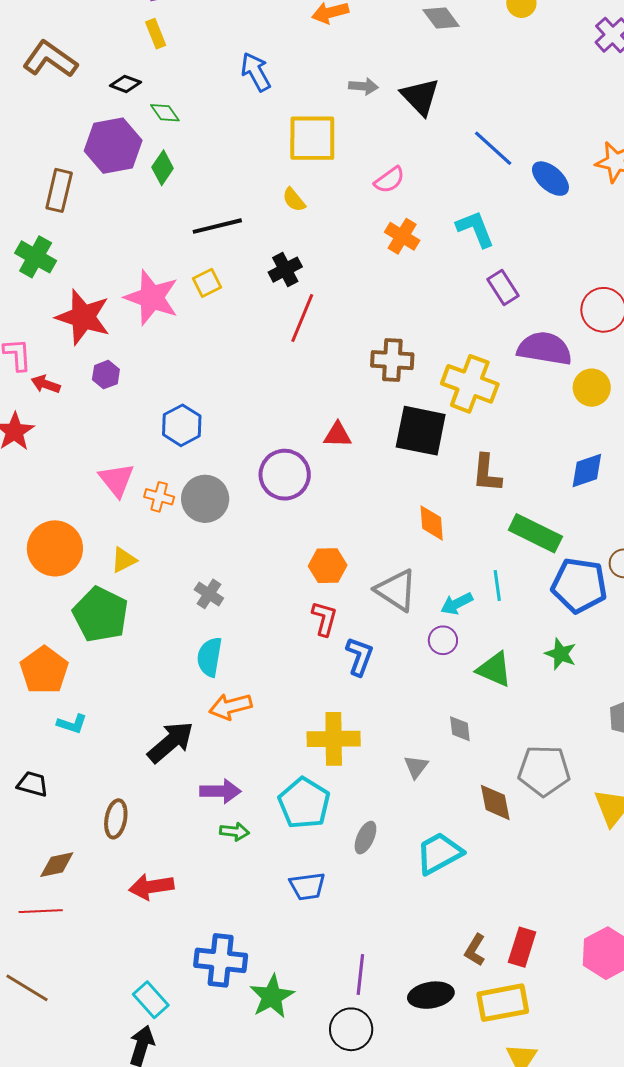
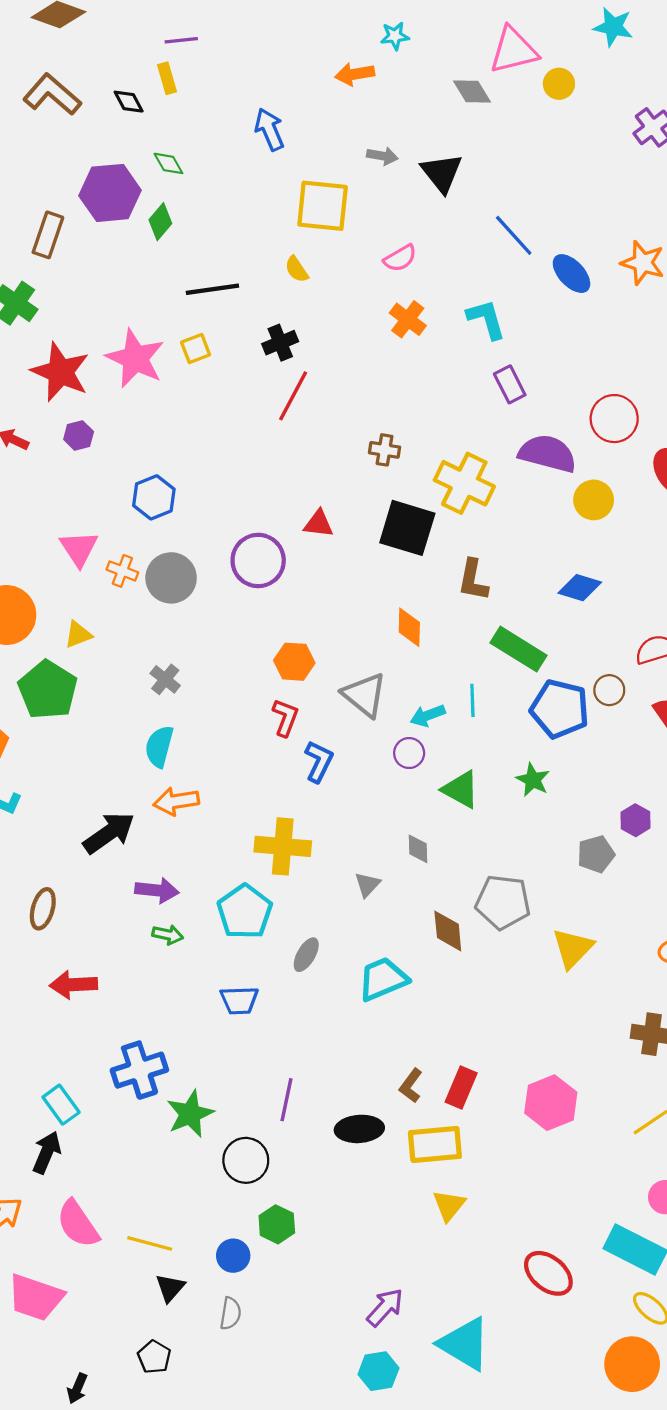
black diamond: (125, 84) -> (129, 102), moved, turned 36
brown cross: (392, 360) -> (384, 450), size x0.7
blue diamond: (587, 470) -> (580, 588), turned 30
blue cross: (221, 960) -> (139, 1070), turned -30
black circle: (351, 1029) -> (246, 1160), moved

